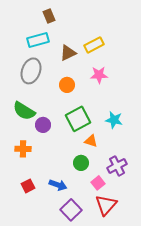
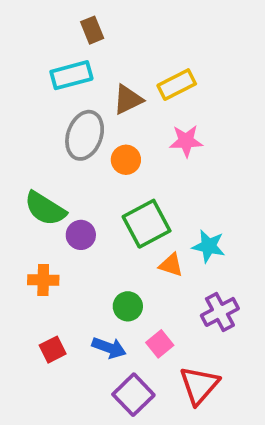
gray ellipse: (31, 71) -> (85, 135), moved
cyan star: (114, 120) -> (209, 246), moved
green circle: (81, 163) -> (128, 306), moved
pink square: (98, 183) -> (160, 344), moved

